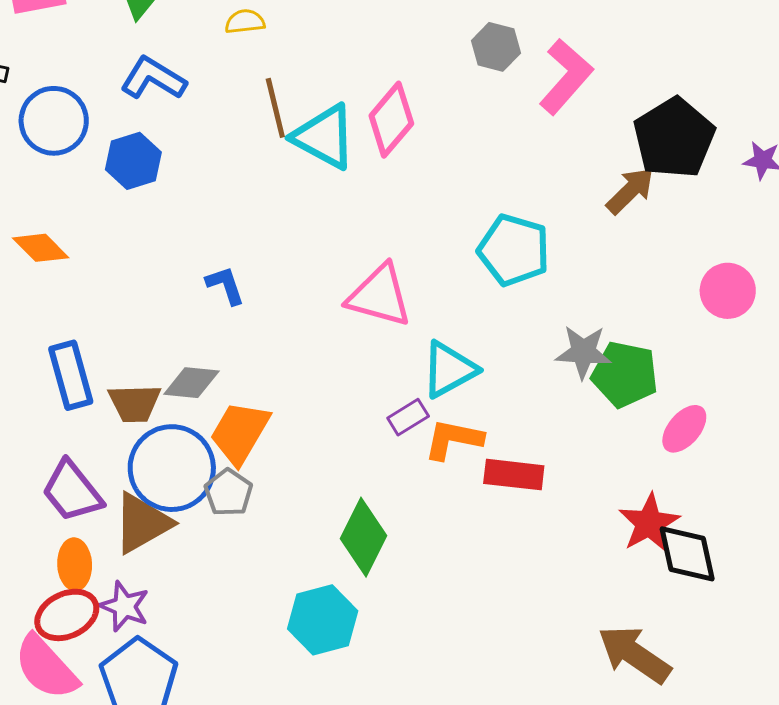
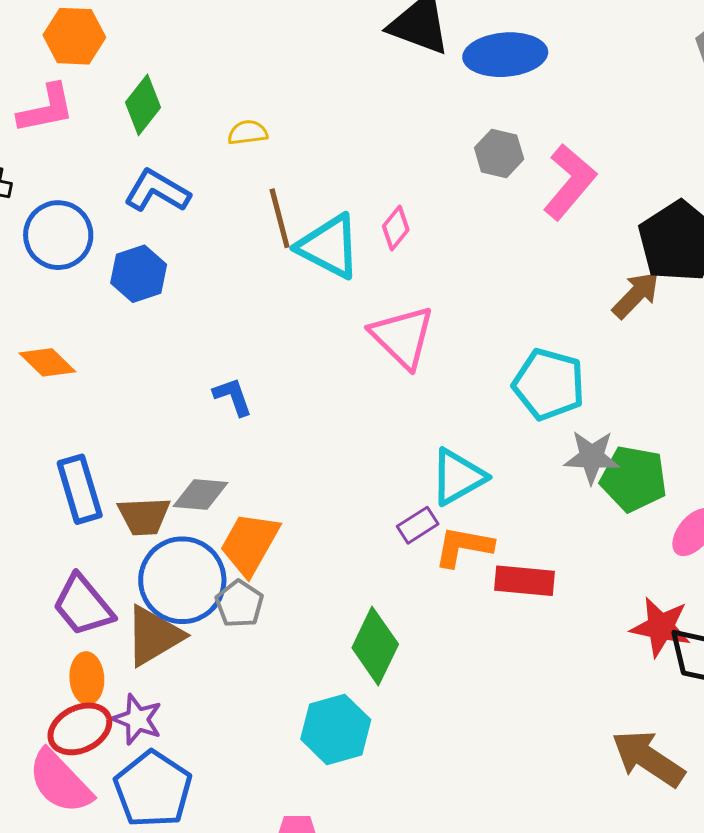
pink diamond: (391, 120) -> (396, 228), size x0.6
cyan pentagon: (514, 250) -> (549, 384), moved
pink triangle: (379, 296) -> (403, 337), moved, turned 30
red star: (649, 523) -> (661, 627), turned -30

